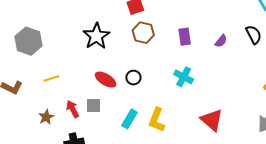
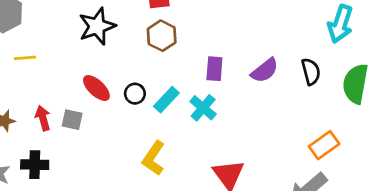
purple rectangle: (185, 37) -> (214, 69), moved
purple semicircle: (221, 41) -> (265, 70), size x1.5
yellow line: (51, 79) -> (25, 58), moved
cyan rectangle: (130, 119) -> (166, 100), moved

